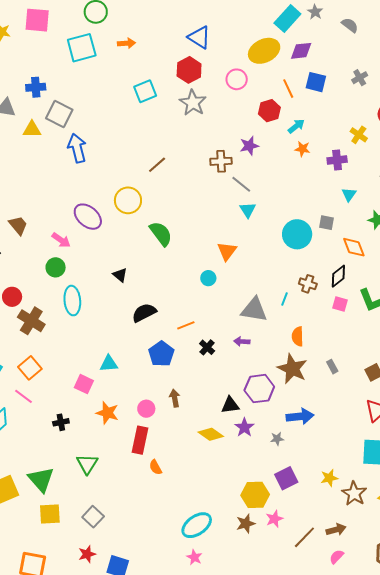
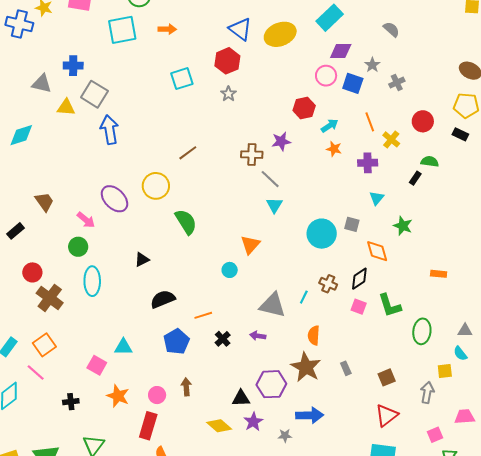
gray star: (315, 12) -> (372, 65), moved
yellow ellipse: (264, 51) -> (280, 34), moved
pink circle: (237, 79) -> (326, 76), moved
orange line: (288, 89) -> (370, 122), moved
gray star: (193, 103) -> (228, 94), size x0.6
black triangle: (120, 275) -> (142, 260), turned 49

